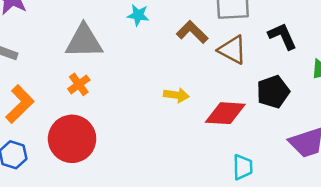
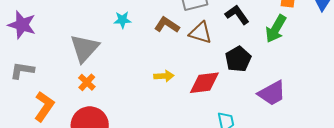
gray triangle: (84, 41) -> (84, 48), turned -36

